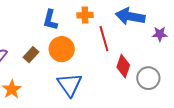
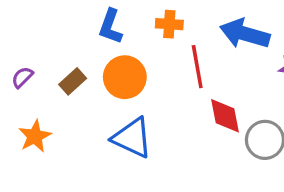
red diamond: (123, 66) -> (225, 116), turned -35
blue triangle: (70, 85) -> (132, 138), turned -36

